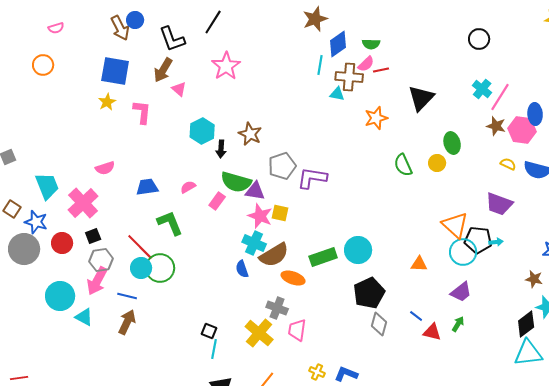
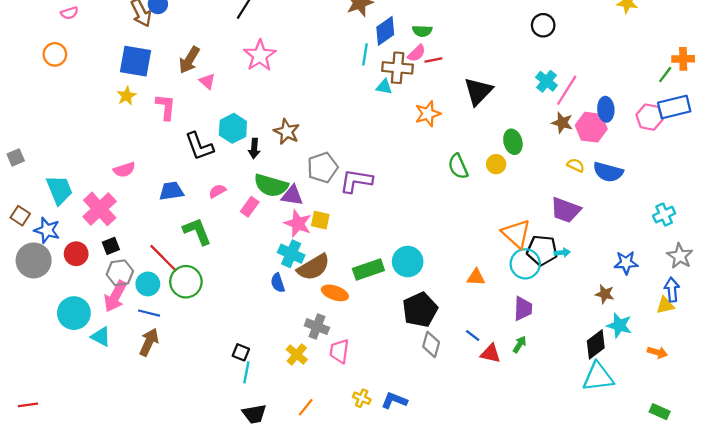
black L-shape: (172, 39) -> (199, 146), moved
cyan circle: (141, 268) -> (148, 284), moved
purple trapezoid: (461, 292) -> (523, 309), turned -50
yellow cross: (259, 333) -> (297, 355), size x0.7

